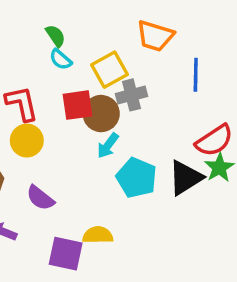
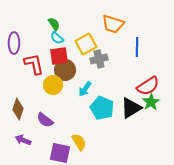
red square: (77, 105) -> (59, 56), moved
brown circle: (101, 114) -> (65, 70), moved
yellow circle: (27, 141) -> (53, 85), moved
yellow semicircle: (98, 235) -> (79, 142), turned 60

